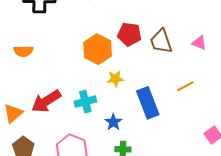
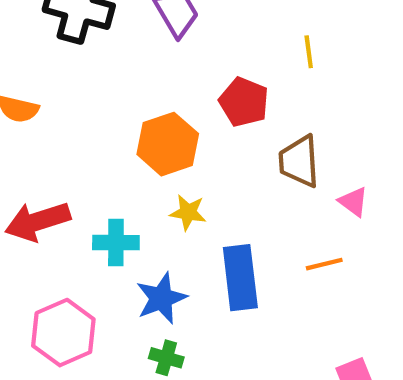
red pentagon: (129, 34) -> (244, 102), moved
pink triangle: (199, 43) -> (353, 202), moved
blue star: (113, 122) -> (161, 298), size x1.4

